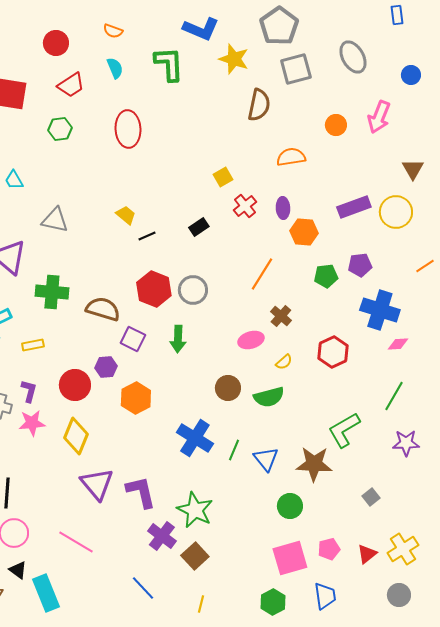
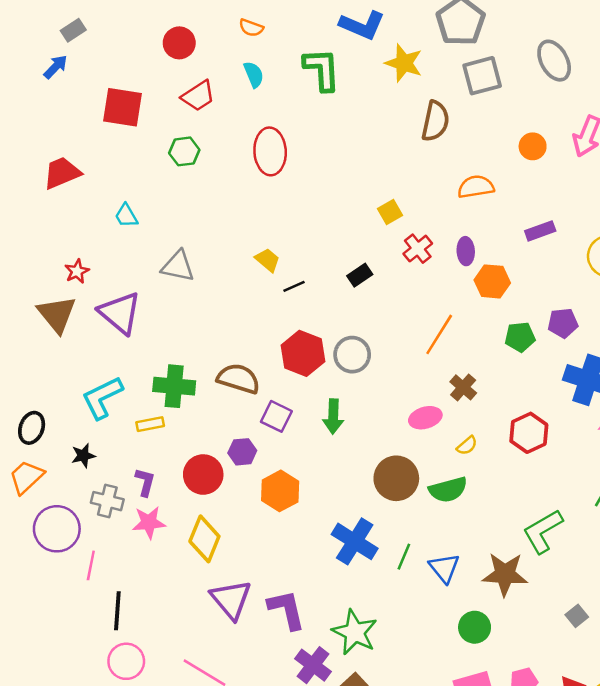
purple rectangle: (354, 207) -> (540, 231), moved, size x0.7
green cross: (52, 292) -> (174, 386), moved
brown circle: (228, 388) -> (396, 478), size x1.4

